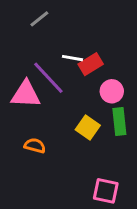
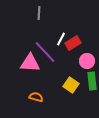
gray line: (39, 19) -> (39, 13), turned -48
white line: (73, 58) -> (61, 39), turned -72

